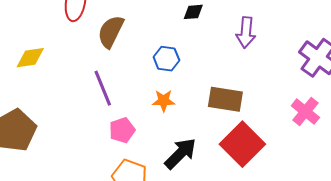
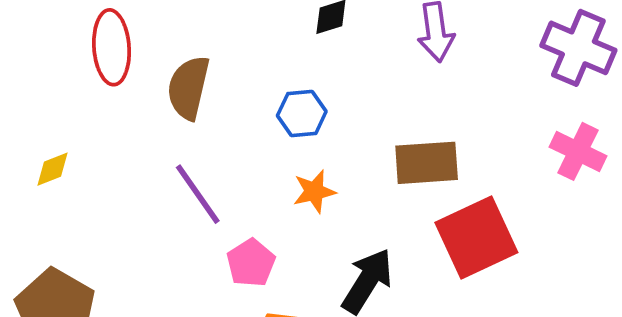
yellow diamond: (30, 58) -> (53, 169), size x0.7
red square: (242, 144) -> (476, 238), turned 33

